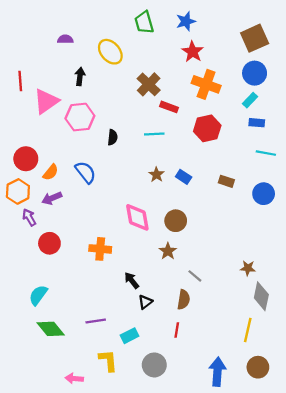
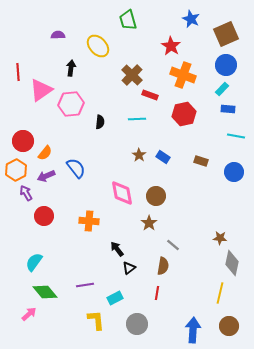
blue star: (186, 21) -> (191, 19), moved, turned -30
blue semicircle: (86, 172) -> (76, 168), moved
pink arrow: (74, 378) -> (29, 314), moved, turned 133

